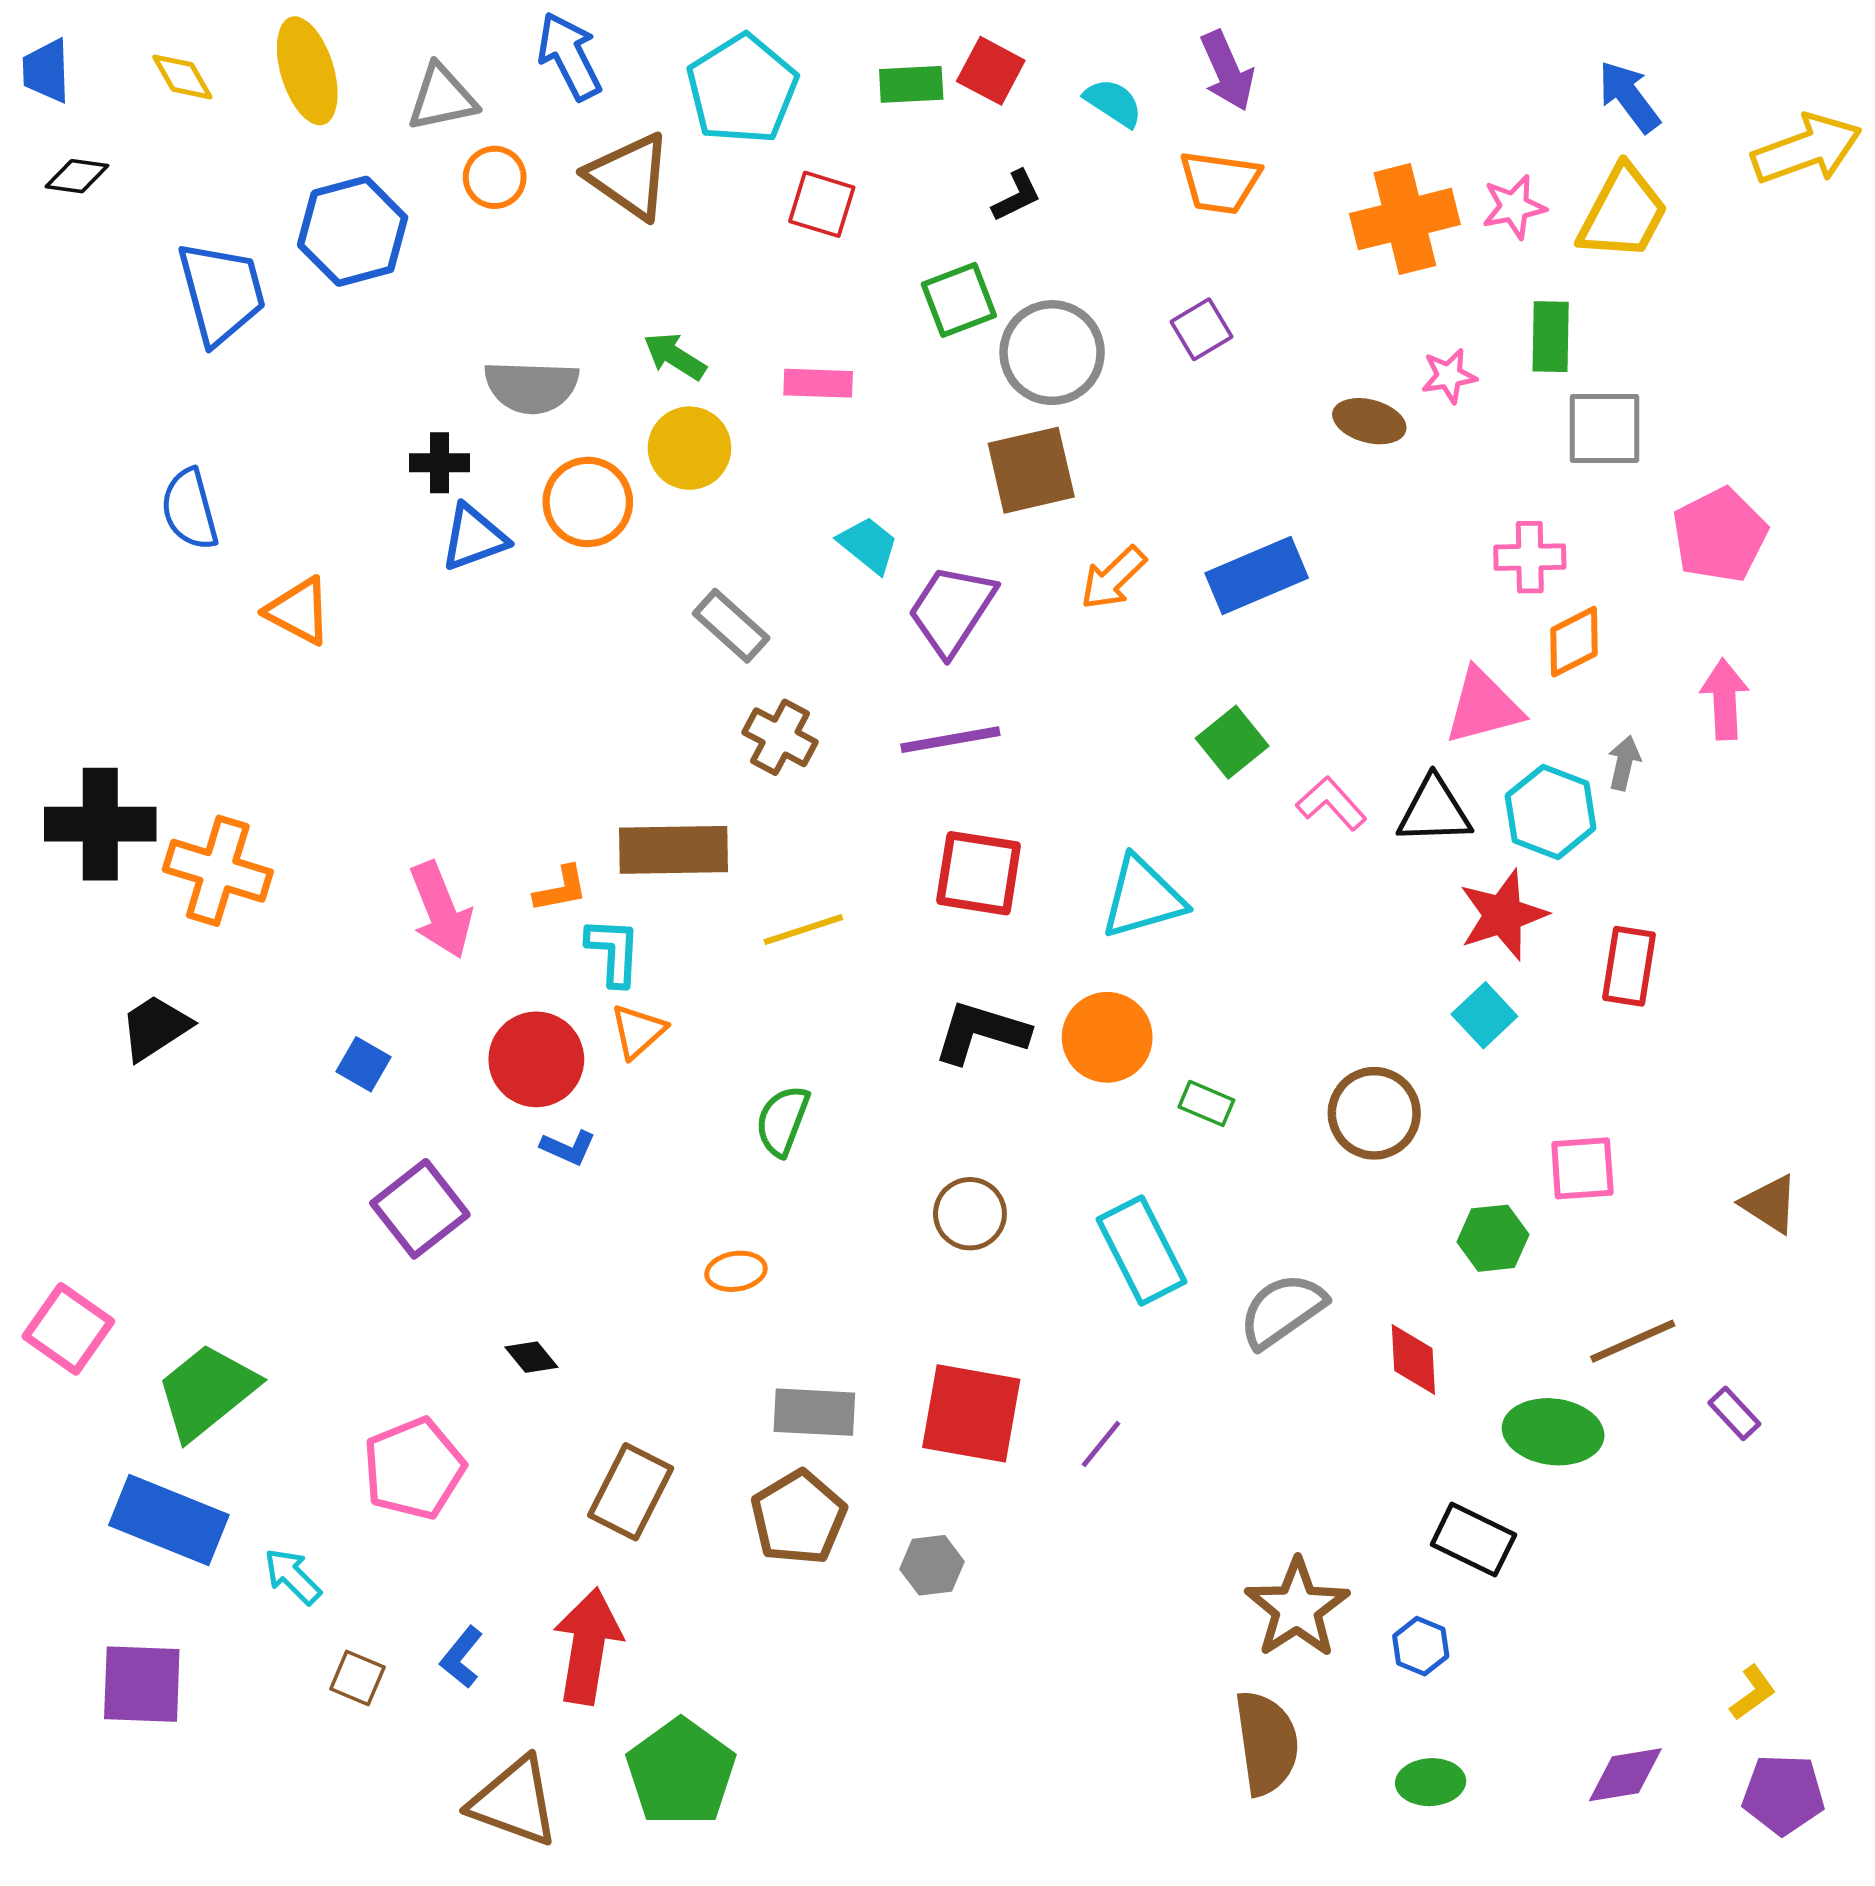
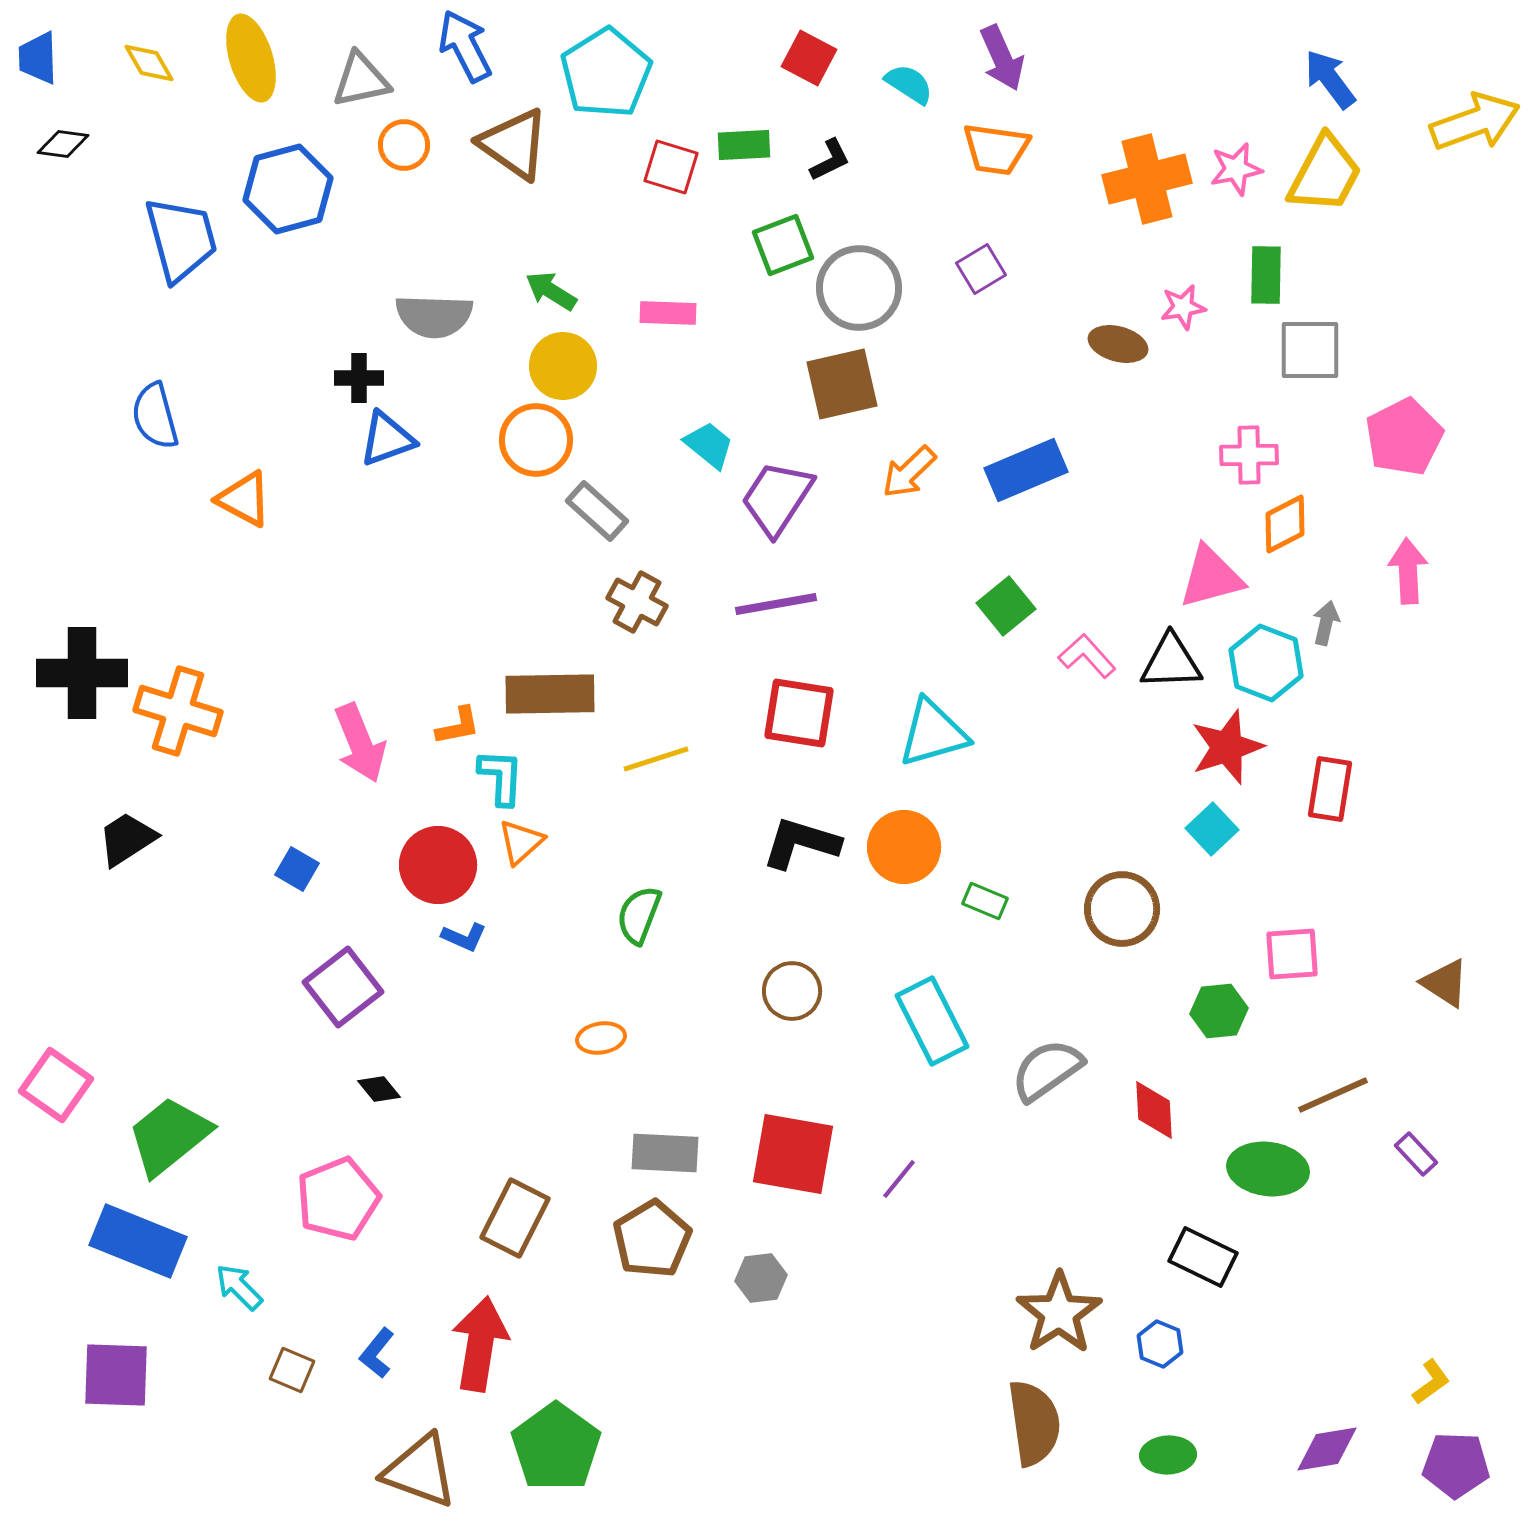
green rectangle: (911, 84) -> (744, 145), moved
orange circle: (588, 502) -> (536, 440), moved
black diamond: (531, 1357) -> (379, 1089), moved

